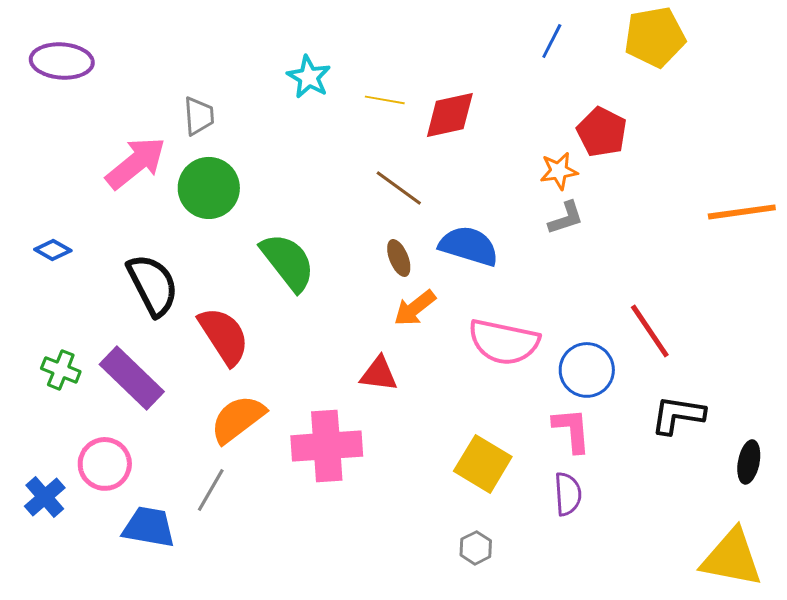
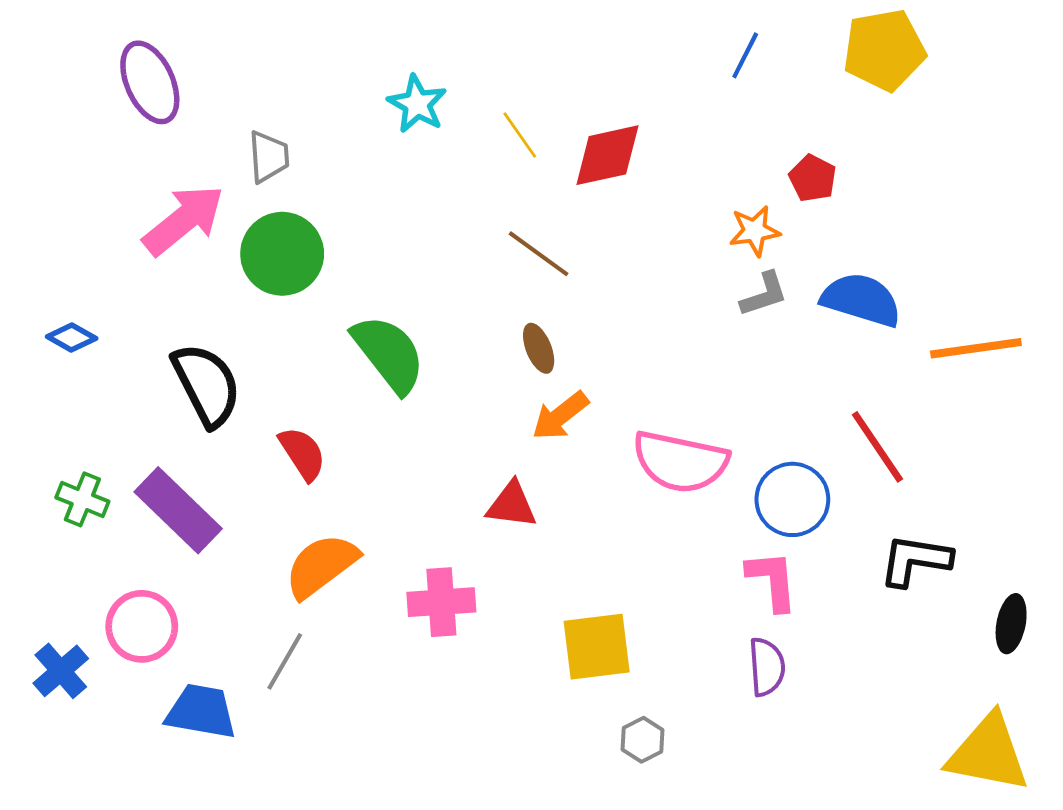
purple ellipse: (62, 61) -> (150, 82), moved, turned 62
yellow line: (385, 100) -> (520, 135), turned 45
red pentagon: (602, 132) -> (813, 178), size x0.7
orange line: (742, 212) -> (976, 348), moved
blue semicircle: (469, 246) -> (861, 300), moved
red semicircle: (224, 336) -> (302, 454), size x0.7
pink cross: (327, 446) -> (441, 602), size x0.7
yellow square: (483, 464) -> (597, 647), moved, turned -38

